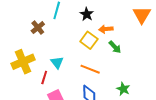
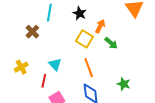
orange arrow: (106, 29) -> (100, 26), turned 128
yellow cross: (23, 62) -> (21, 67), size x0.6
orange line: (90, 69) -> (89, 68), turned 54

